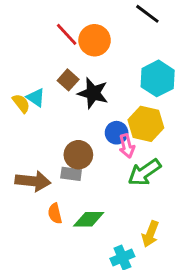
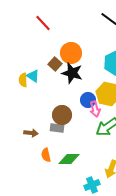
red line: (67, 34) -> (43, 23), moved
orange circle: (95, 40) -> (71, 53), moved
yellow semicircle: (21, 103) -> (23, 80), turned -144
brown arrow: (33, 181) -> (31, 133), size x0.6

